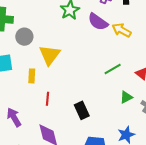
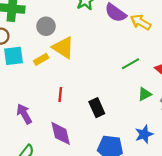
gray circle: (24, 37) -> (46, 26), moved
yellow triangle: (50, 55) -> (63, 48), turned -35
yellow rectangle: (32, 76) -> (41, 59), moved, turned 56

